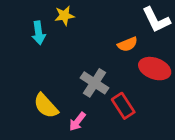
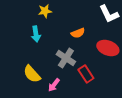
cyan arrow: (39, 33) -> (36, 34), moved
orange semicircle: (127, 44) -> (78, 33), moved

